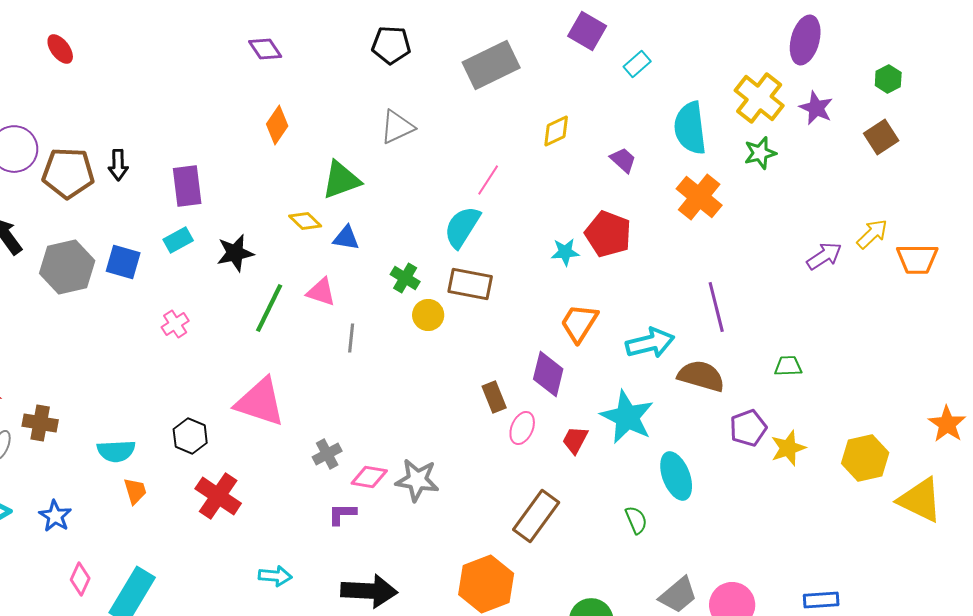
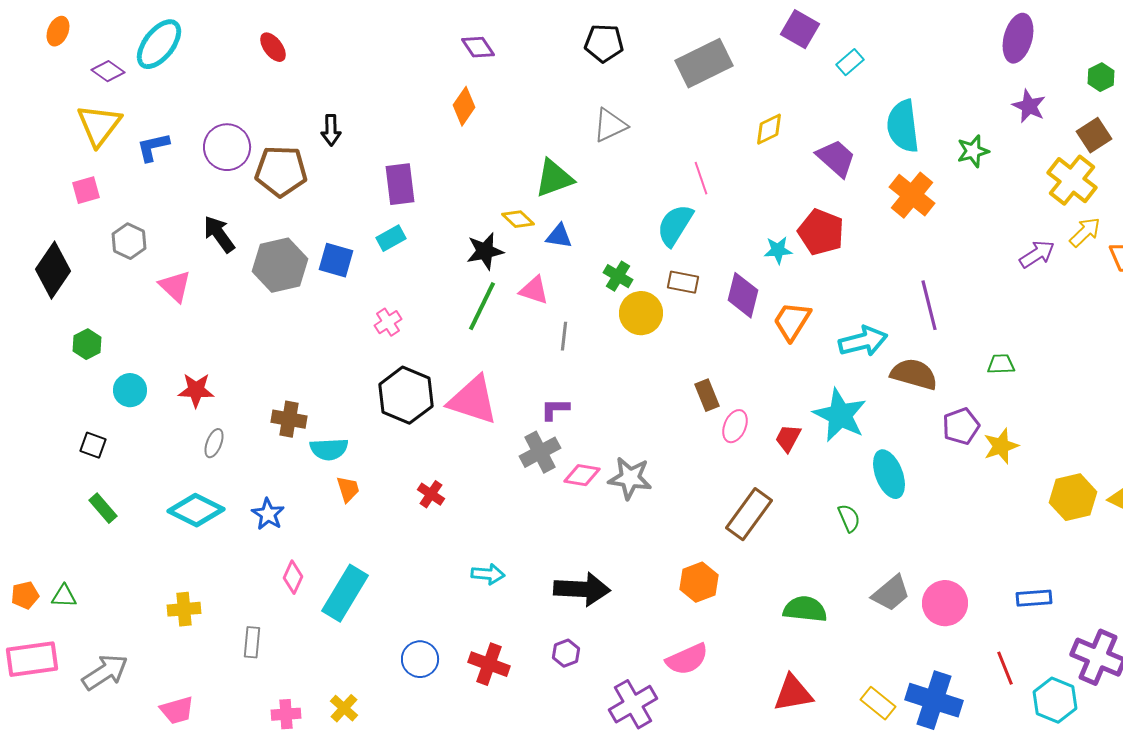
yellow cross: (759, 98) -> (1072, 180), moved
orange diamond: (277, 125) -> (464, 106), moved
purple trapezoid: (623, 160) -> (836, 158), size x1.5
black arrow: (118, 165) -> (331, 130), moved
pink line: (488, 180) -> (701, 178), turned -52
black star: (235, 253) -> (485, 251), moved
brown rectangle: (470, 284) -> (683, 282), size x0.7
yellow circle: (428, 315) -> (641, 313), size x1.4
purple diamond: (548, 374) -> (743, 295), moved
brown cross: (40, 423) -> (289, 419), moved
black hexagon: (190, 436) -> (406, 395), moved, size x1.6
gray cross: (327, 454) -> (540, 452), size x1.4
yellow hexagon: (865, 458) -> (1073, 497), moved
red cross: (218, 496) -> (431, 494), size x0.6
purple L-shape: (342, 514) -> (555, 409), moved
orange hexagon: (486, 584) -> (699, 582), size x0.7

